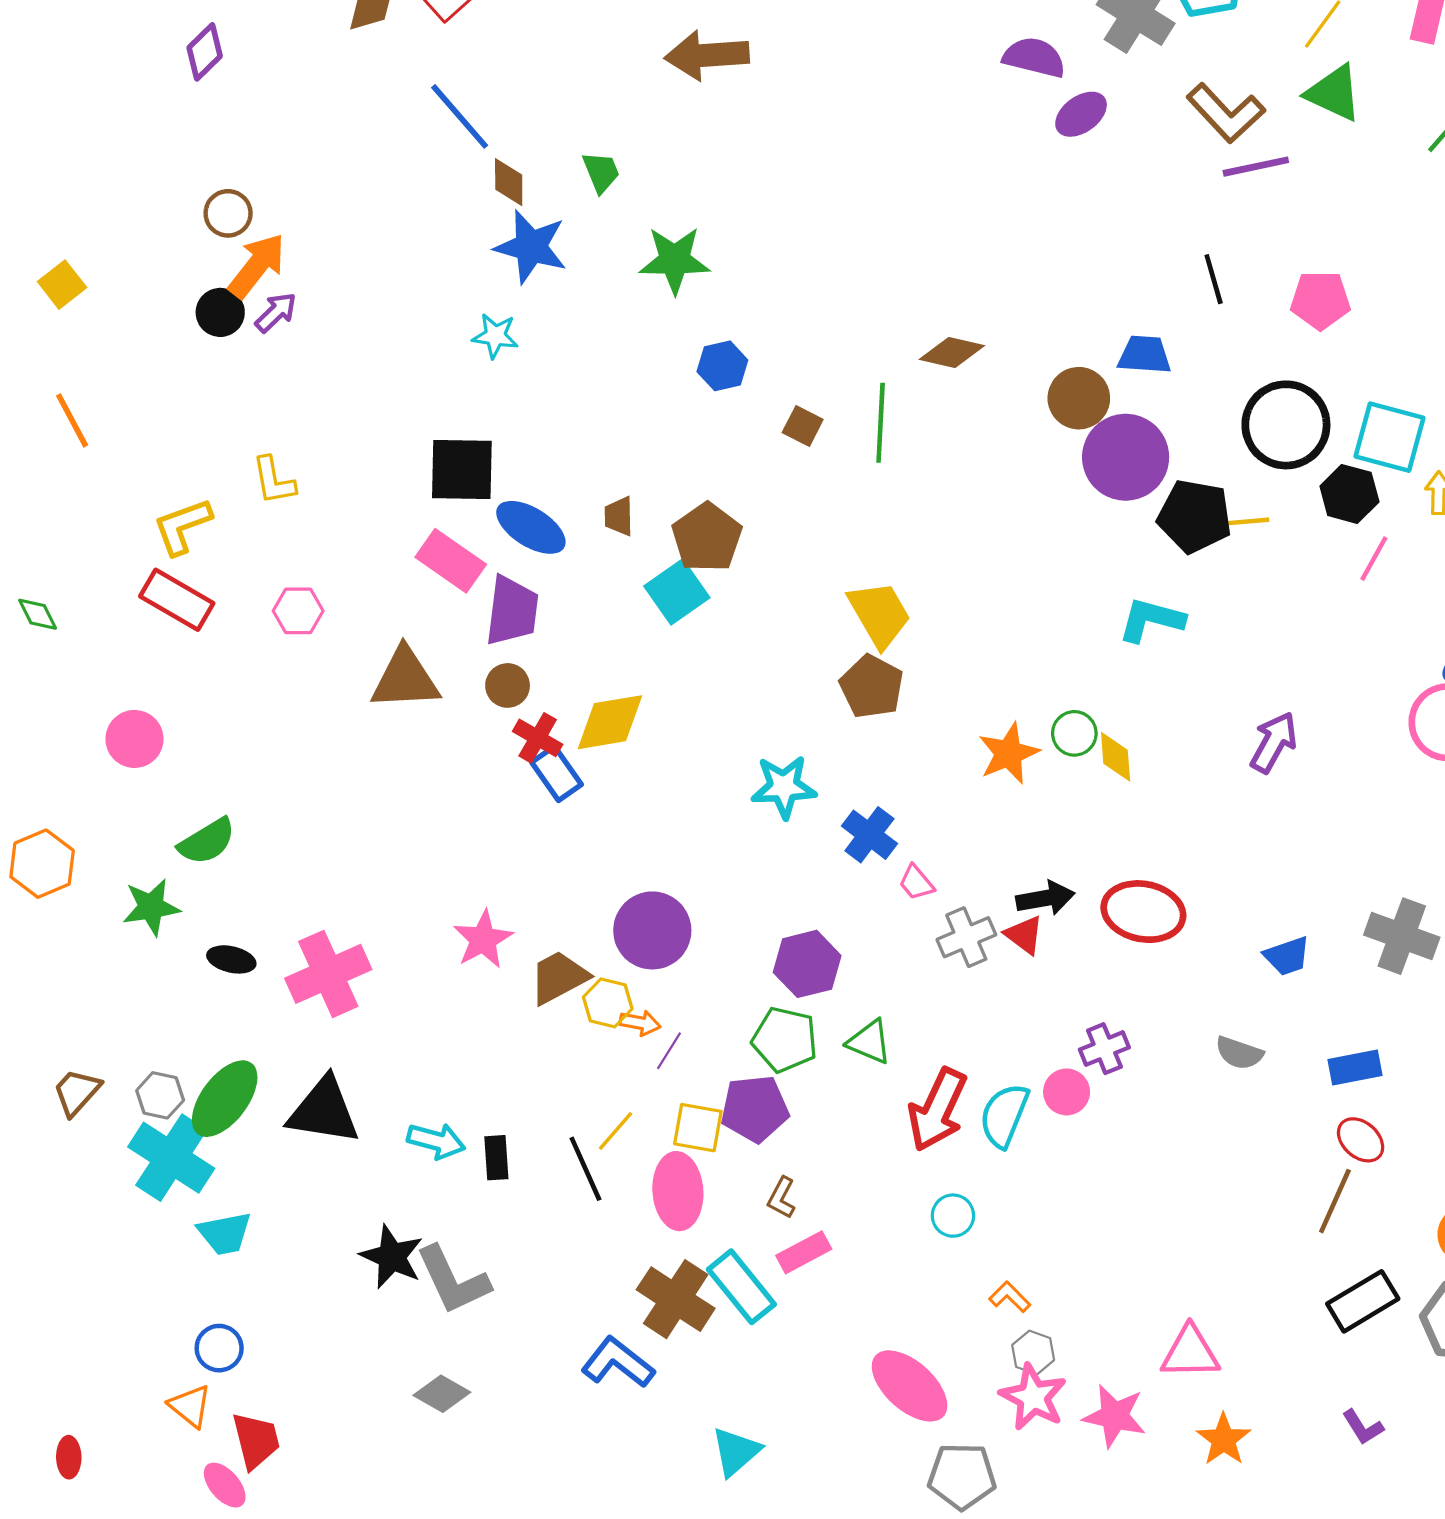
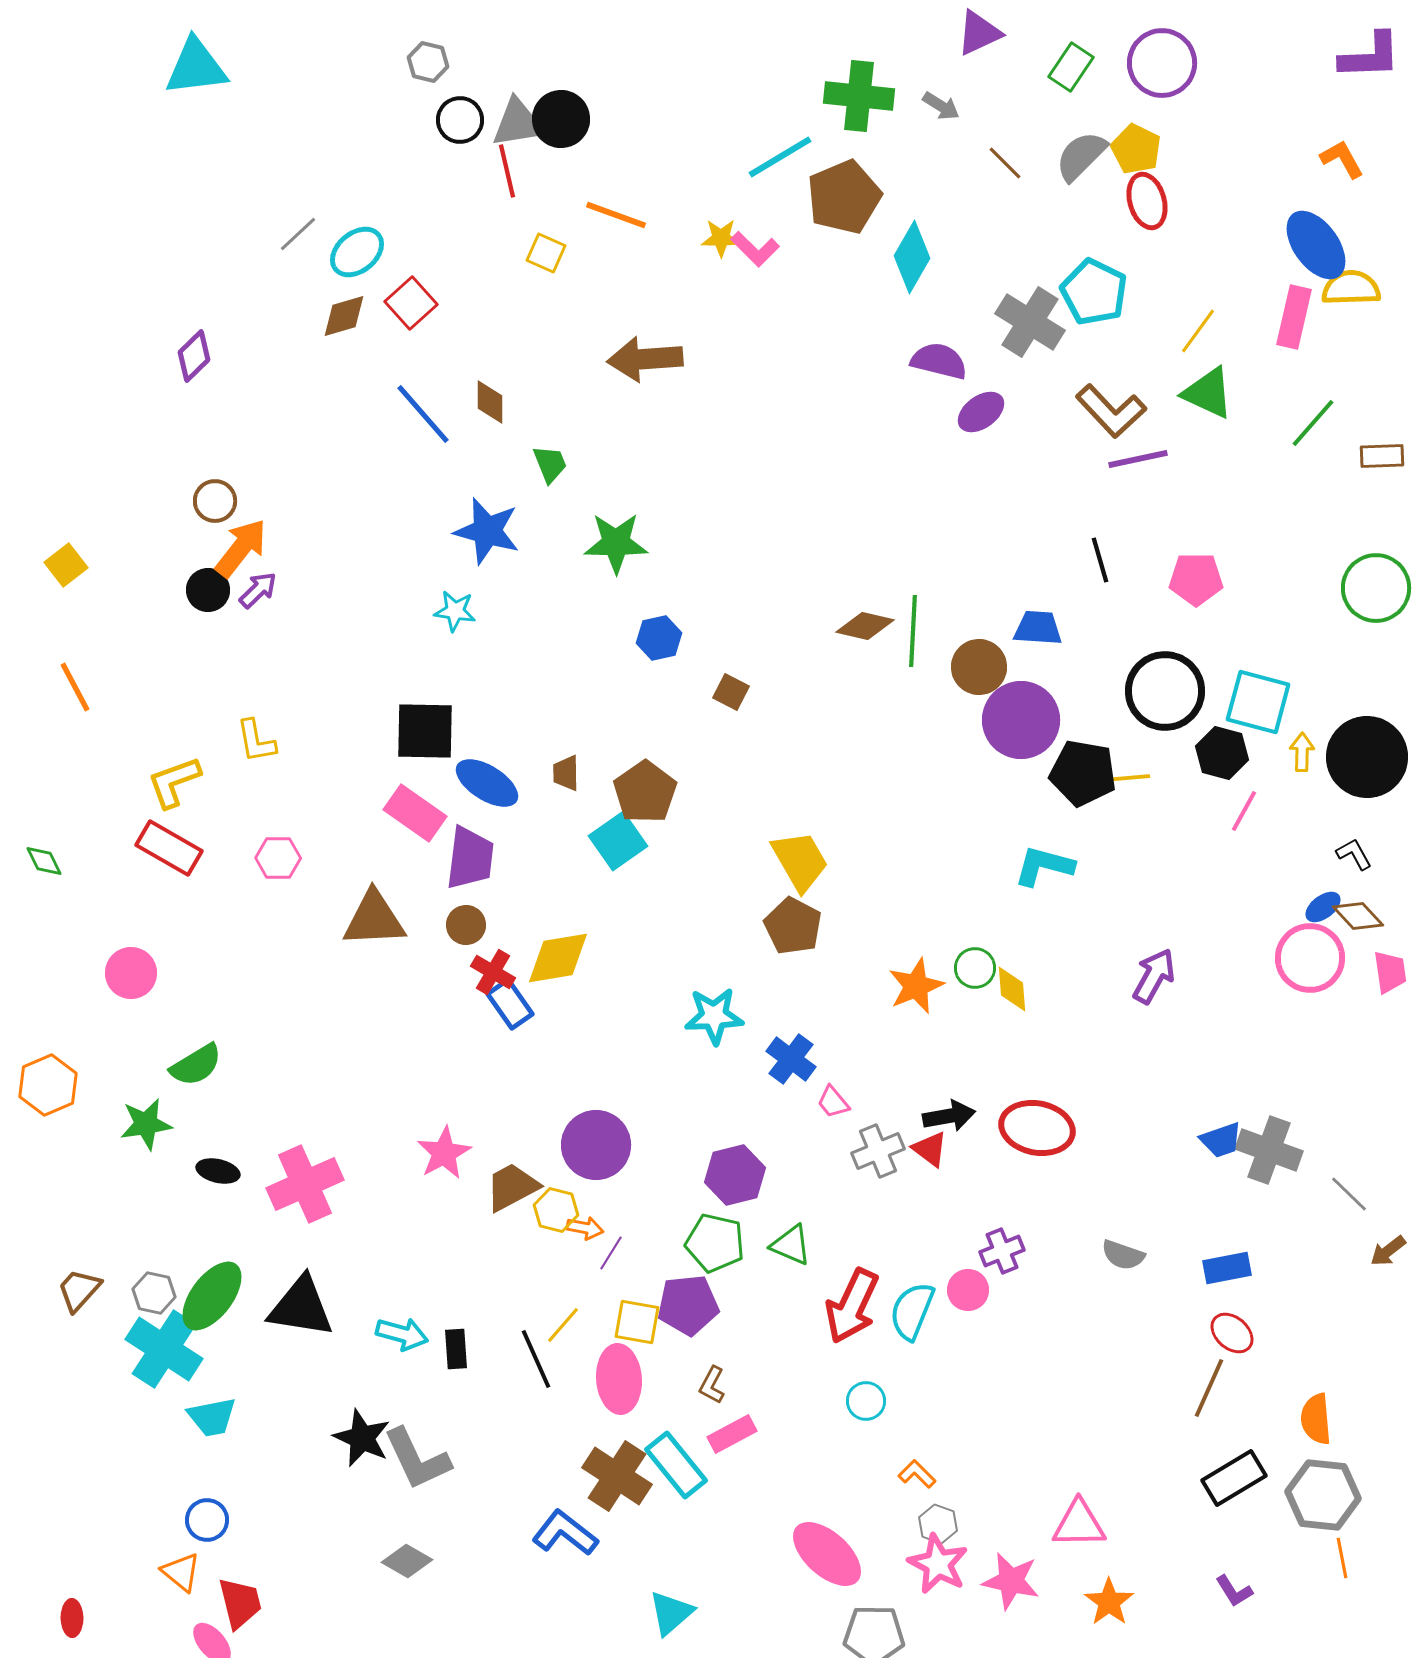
brown diamond: (509, 182) -> (490, 402), moved
green line: (881, 423) -> (913, 631), moved
blue trapezoid: (1287, 956) -> (1221, 1140), moved

